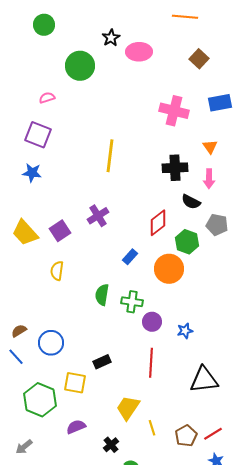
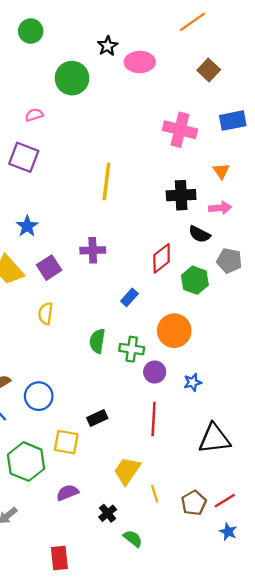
orange line: (185, 17) -> (193, 22), turned -40
blue star: (32, 173) -> (27, 226), moved, turned 30
pink arrow: (209, 179) -> (220, 208), turned -96
purple cross: (98, 216) -> (93, 250), turned 30
orange circle: (169, 269) -> (174, 331), moved

